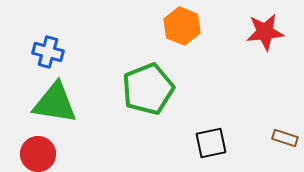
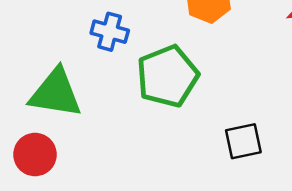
blue cross: (48, 52) -> (110, 32), moved

